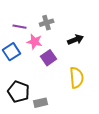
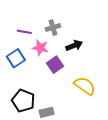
black arrow: (76, 40) -> (74, 46), moved
yellow semicircle: (77, 78) -> (85, 86), turned -50

